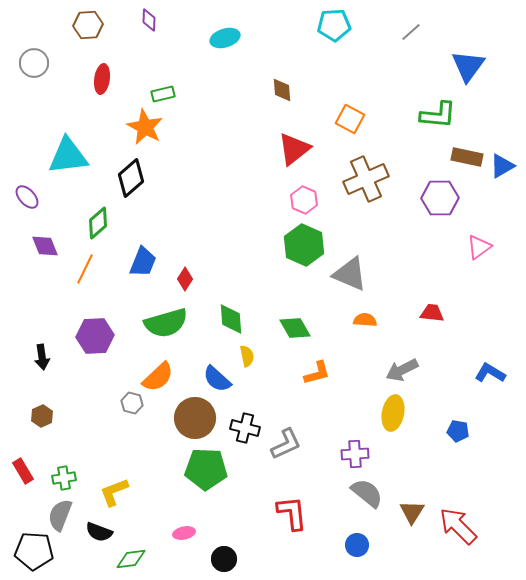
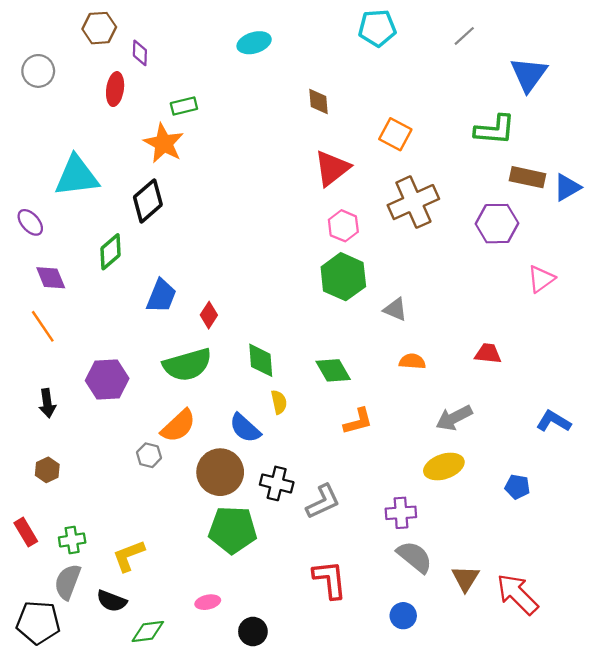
purple diamond: (149, 20) -> (140, 53), moved
orange line: (85, 269) -> (43, 326), moved, turned -60
gray triangle: (350, 274) -> (395, 309), size x0.6
yellow ellipse: (393, 413) -> (444, 467), turned 60

